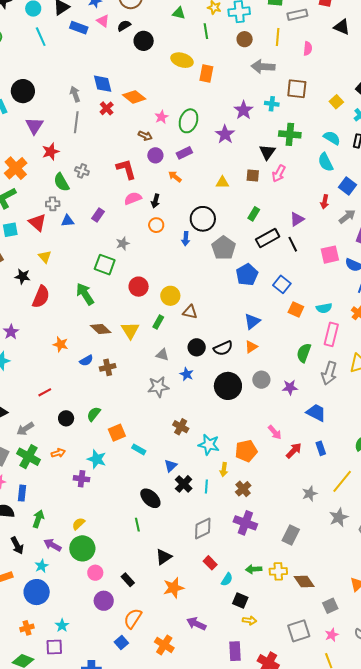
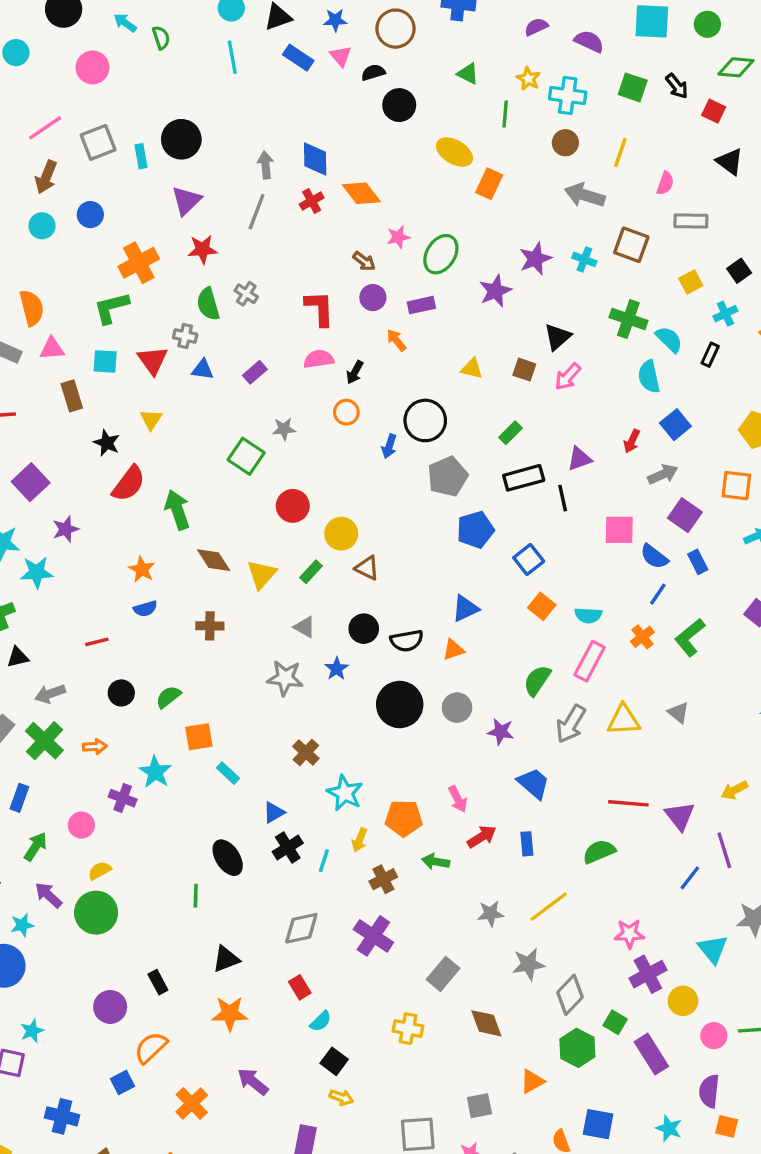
gray rectangle: (297, 15) -> (691, 221), moved
green cross: (290, 134) -> (628, 319), moved
green arrow: (85, 294) -> (177, 510), moved
blue semicircle: (86, 361) -> (145, 609), moved
green arrow: (254, 569) -> (436, 862), moved
pink circle: (95, 573) -> (81, 825), moved
brown diamond: (304, 581) -> (486, 1023), moved

